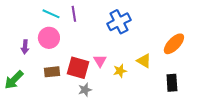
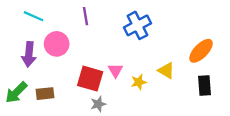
cyan line: (51, 14) -> (34, 16), moved
purple arrow: (25, 47) -> (29, 54), size x1.5
brown rectangle: (52, 72) -> (45, 94), moved
black rectangle: (172, 83) -> (204, 85), moved

